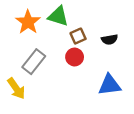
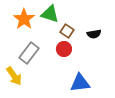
brown square: (78, 36) -> (67, 31), turned -32
blue triangle: (110, 85) -> (80, 83), moved

